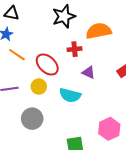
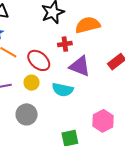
purple triangle: (89, 72) -> (80, 66), size x1.6

